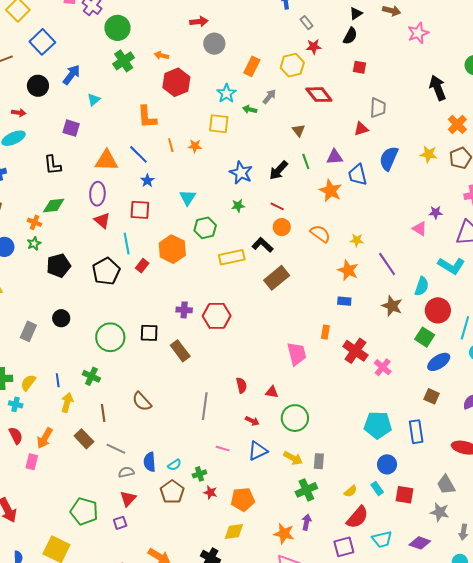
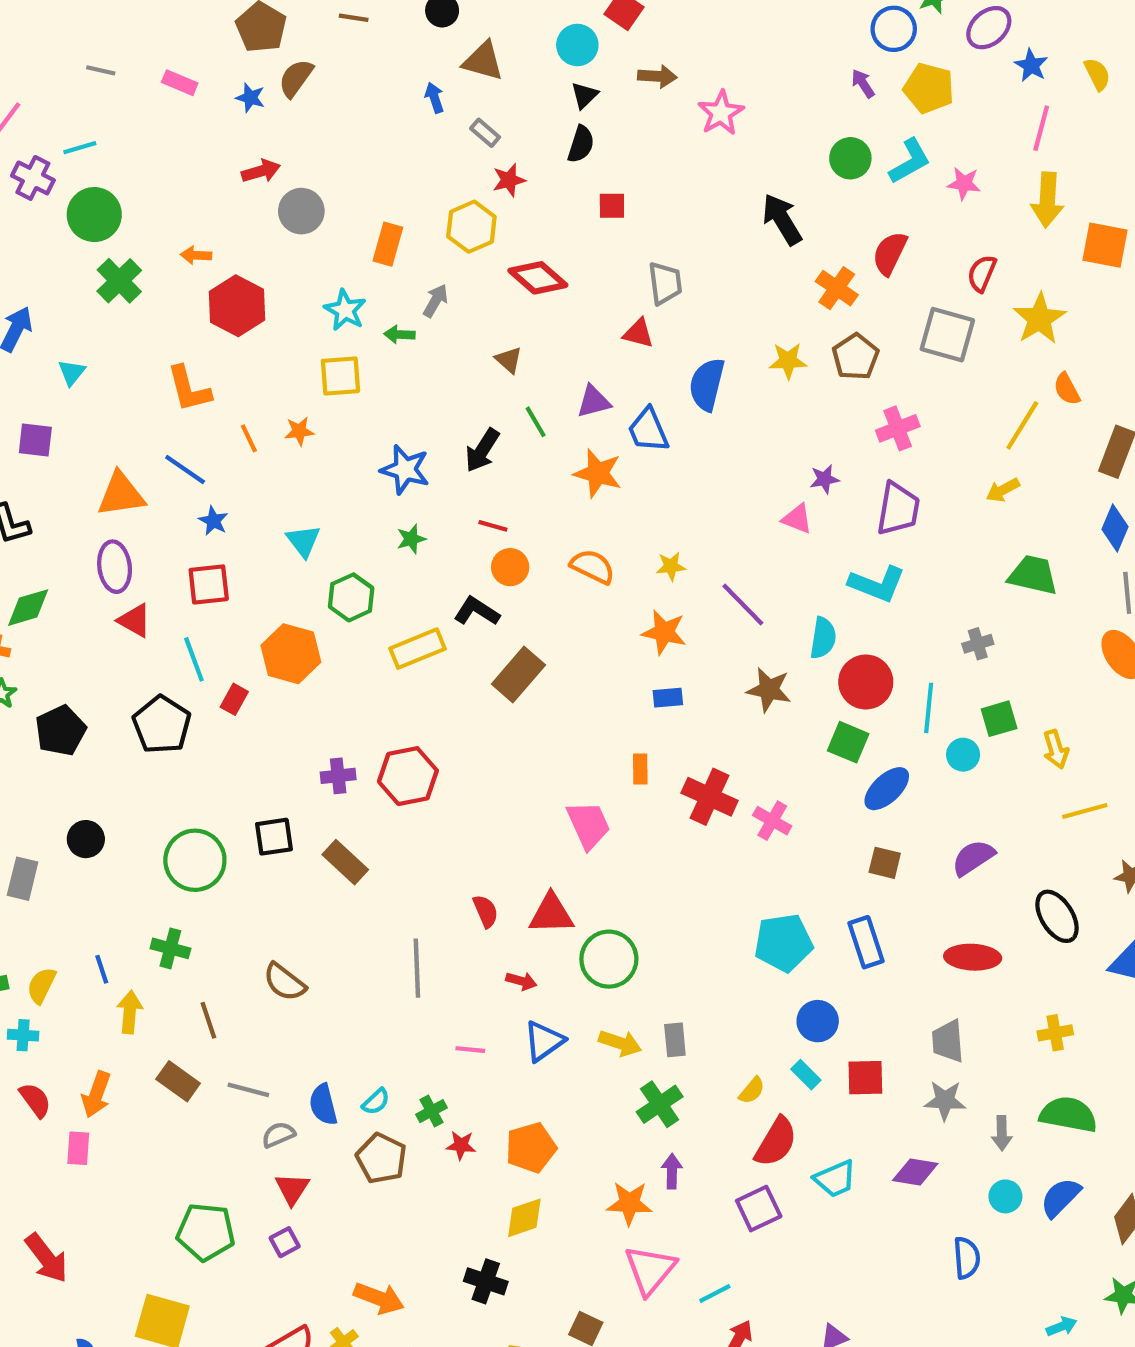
red triangle: (361, 129) -> (638, 333), turned 42
red triangle: (272, 392) -> (551, 914), size x1.6
gray trapezoid: (446, 485) -> (948, 1041), turned 35

